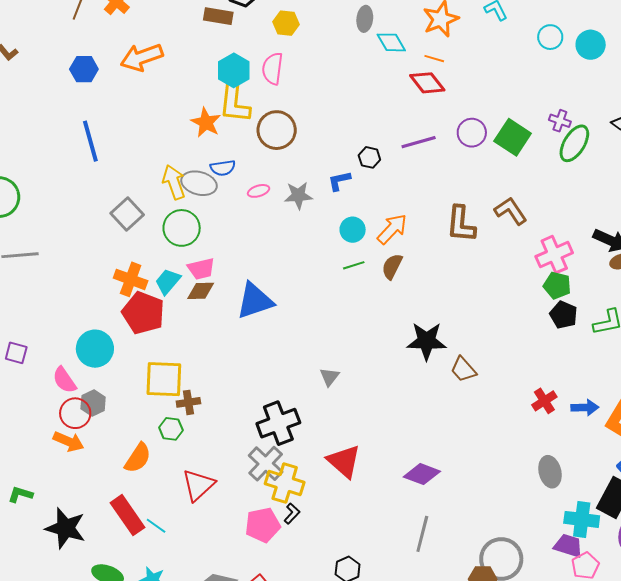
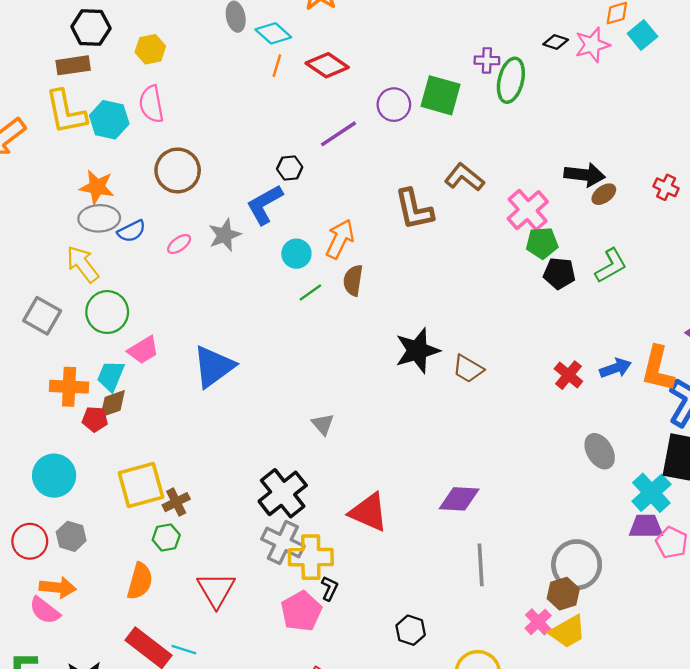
orange line: (434, 59) -> (277, 66), moved, turned -72
yellow L-shape: (234, 103) -> (66, 112), moved
blue L-shape: (339, 181) -> (265, 204), size x1.5
gray ellipse: (199, 183) -> (99, 218), moved
brown diamond: (201, 291) -> (113, 404), moved
red pentagon: (143, 313) -> (95, 419), size x0.5
pink semicircle: (64, 380) -> (45, 610), moved
red circle: (75, 413) -> (30, 541), moved
cyan cross: (582, 519) -> (651, 493), turned -32

